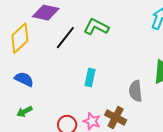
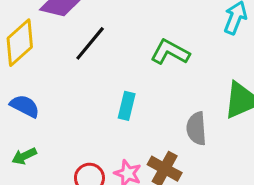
green L-shape: (96, 27) -> (170, 52), moved

